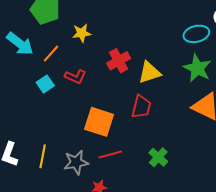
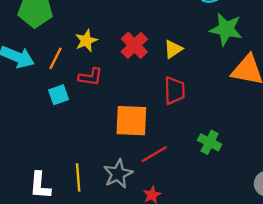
yellow star: (82, 33) -> (86, 41), moved
yellow triangle: (149, 73) -> (173, 49), size x0.7
cyan square: (45, 84) -> (59, 95), turned 30

